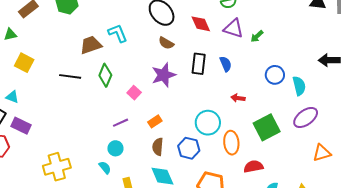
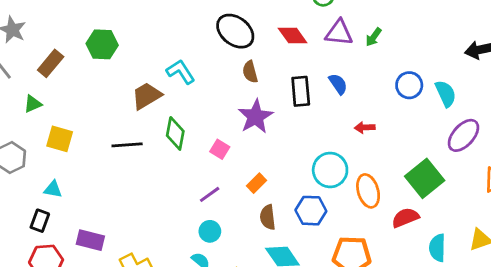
brown semicircle: (166, 43) -> (250, 72), turned 56
purple rectangle: (21, 126) -> (90, 240), moved
green square: (267, 127) -> (425, 178), moved

